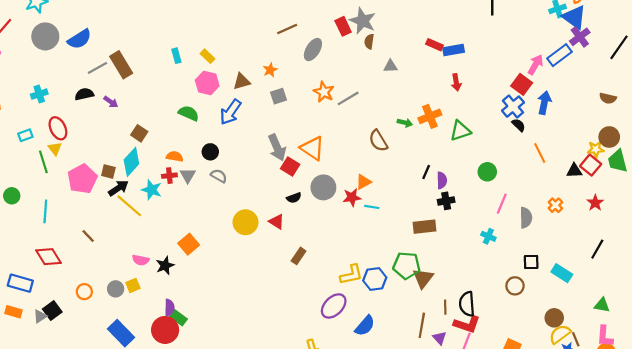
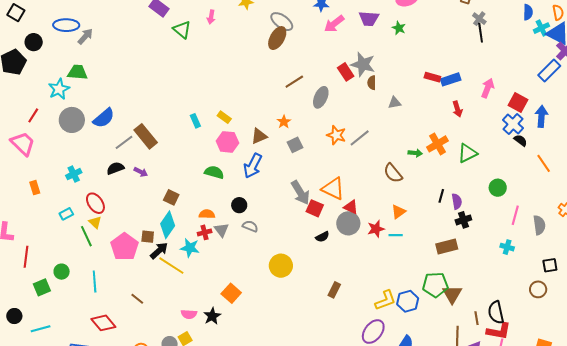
pink arrow: (535, 65) -> (488, 88), moved
orange triangle: (363, 182) -> (398, 212), moved
red triangle: (277, 222) -> (351, 207), moved

